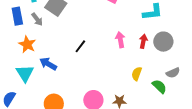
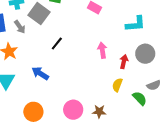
red arrow: (143, 41) -> (124, 62), moved
black line: (80, 46) -> (57, 43), moved
blue arrow: (48, 64) -> (40, 73), moved

